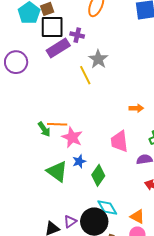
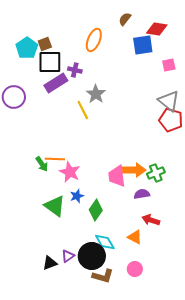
orange arrow: (136, 108) -> (134, 170), moved, size x1.6
orange triangle: (137, 217) -> (135, 237), moved

